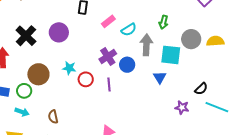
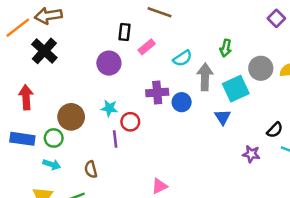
pink rectangle: (108, 21) -> (147, 47), moved
purple circle: (59, 32) -> (109, 63), moved
black cross: (26, 36) -> (44, 51), moved
cyan square: (171, 55) -> (236, 89), turned -30
purple cross: (108, 56) -> (157, 92), turned 30
purple line: (109, 84) -> (115, 139), moved

